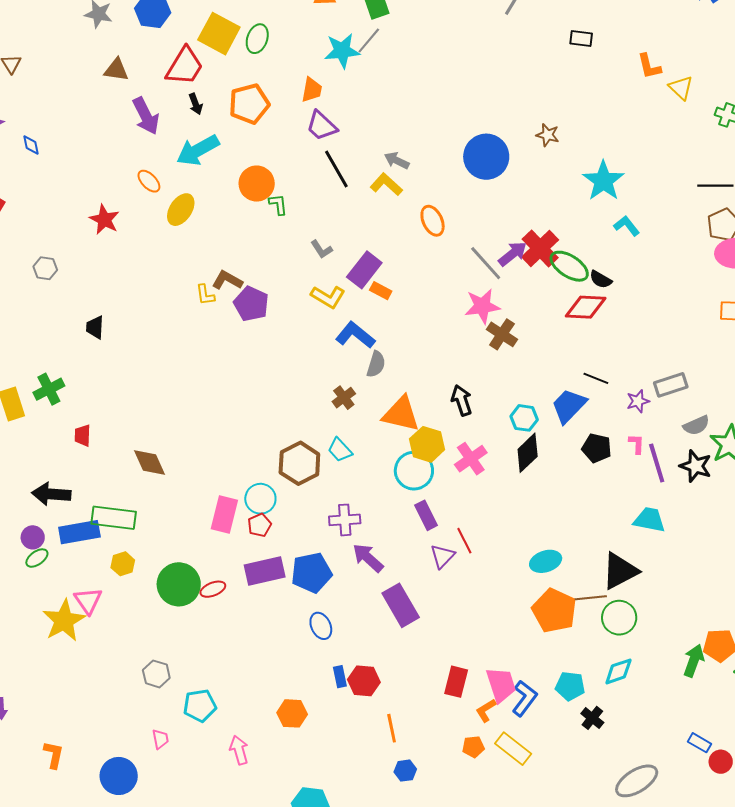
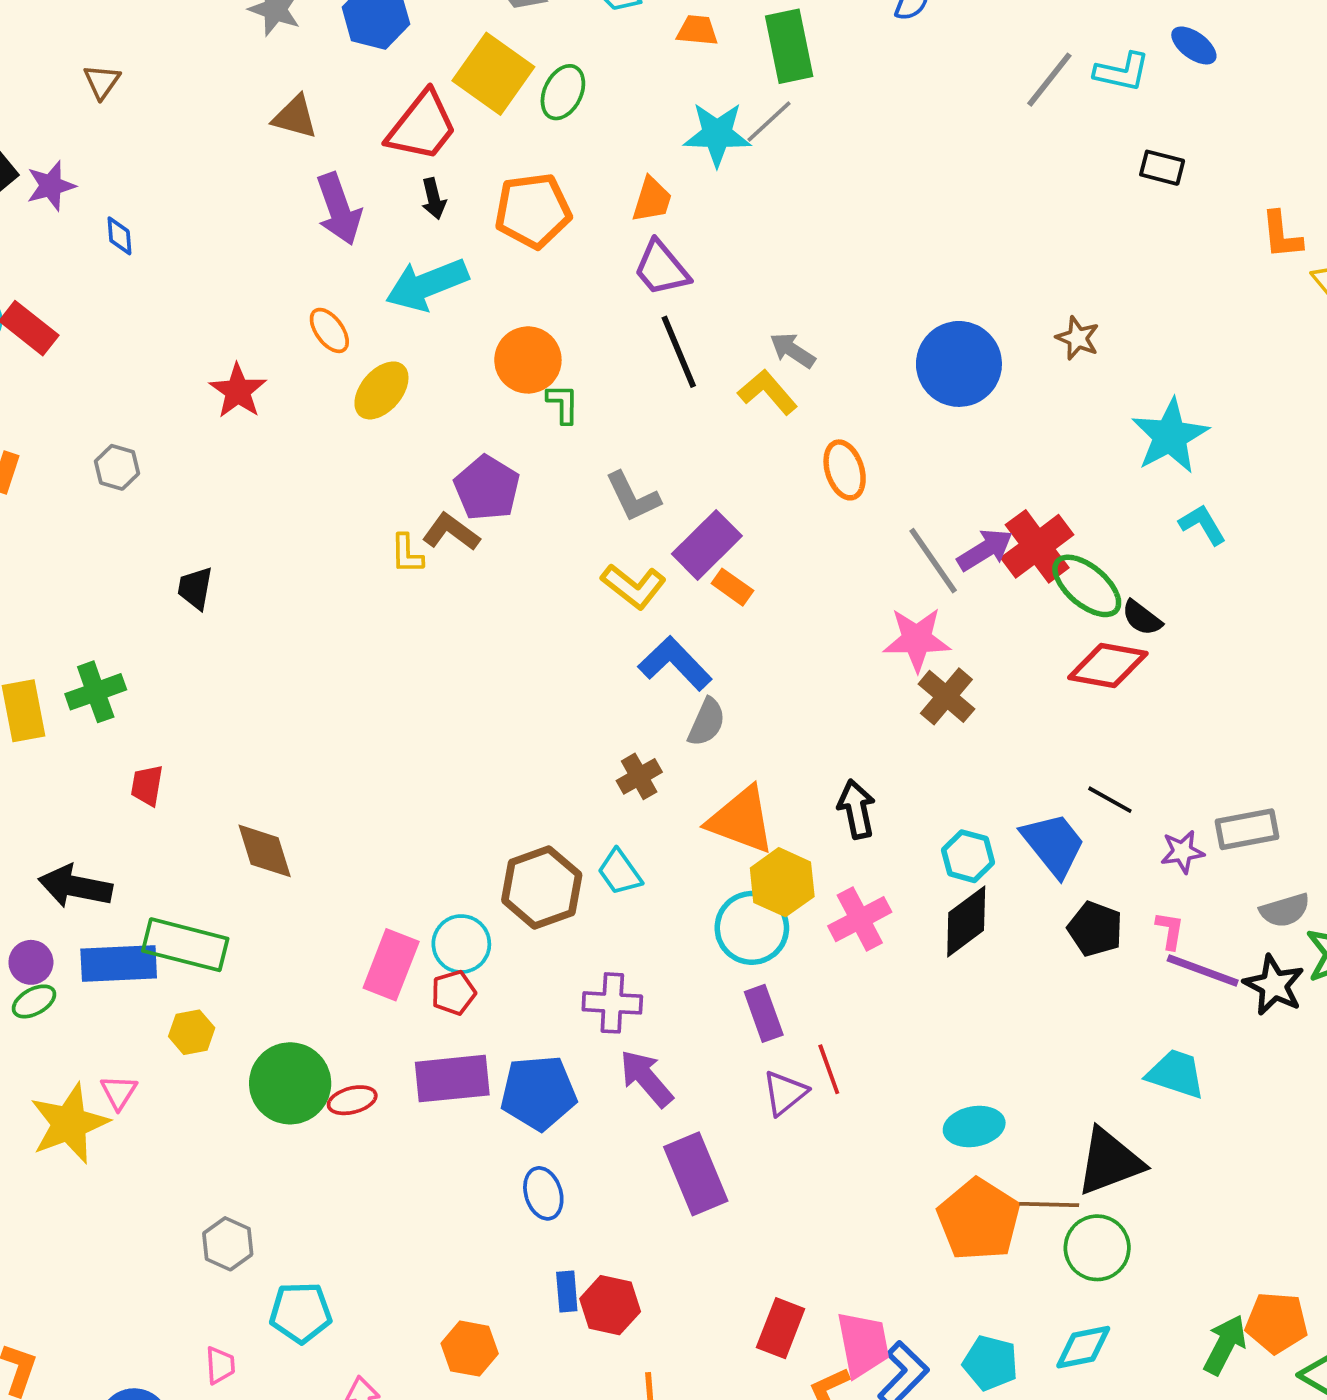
gray L-shape: (322, 249) -> (633, 497), size x1.4
purple pentagon: (251, 304) -> (487, 488), moved
blue trapezoid: (569, 406) -> (1053, 844), turned 90
purple line: (657, 463) -> (1203, 970), turned -60
pink triangle: (88, 601) -> (119, 1092), size x0.7

